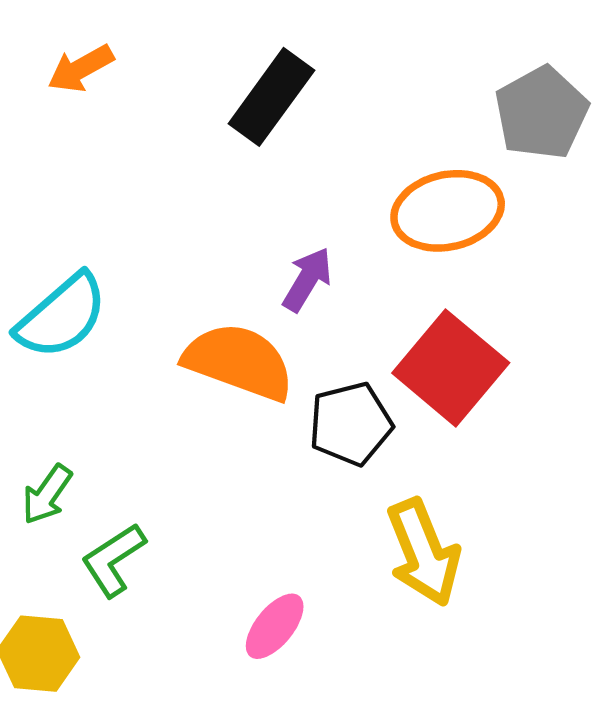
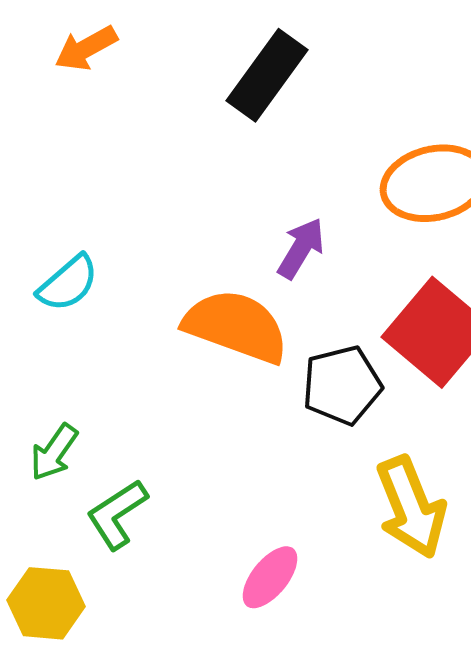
cyan semicircle: (62, 316) -> (68, 283), size x0.7

